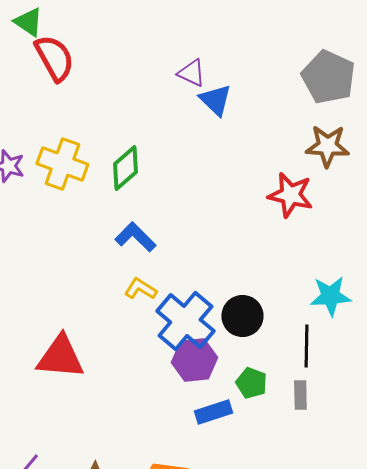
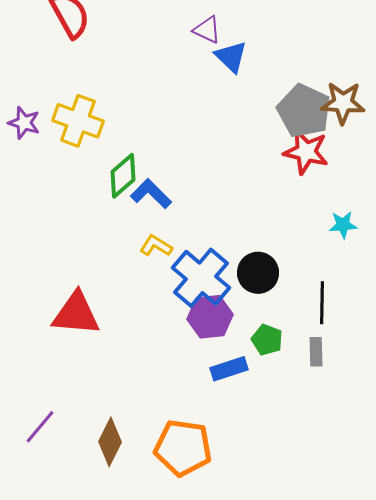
gray pentagon: (328, 77) -> (304, 111), moved
green diamond: (125, 168) -> (123, 176), moved
cyan star: (330, 296) -> (343, 225), moved, size x0.7

